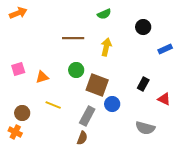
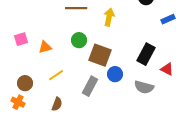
black rectangle: (143, 84) -> (146, 54), size x1.5
yellow line: (53, 105) -> (56, 75), turned -56
gray semicircle: (145, 128) -> (144, 87), moved
brown semicircle: (82, 138) -> (57, 104), moved

